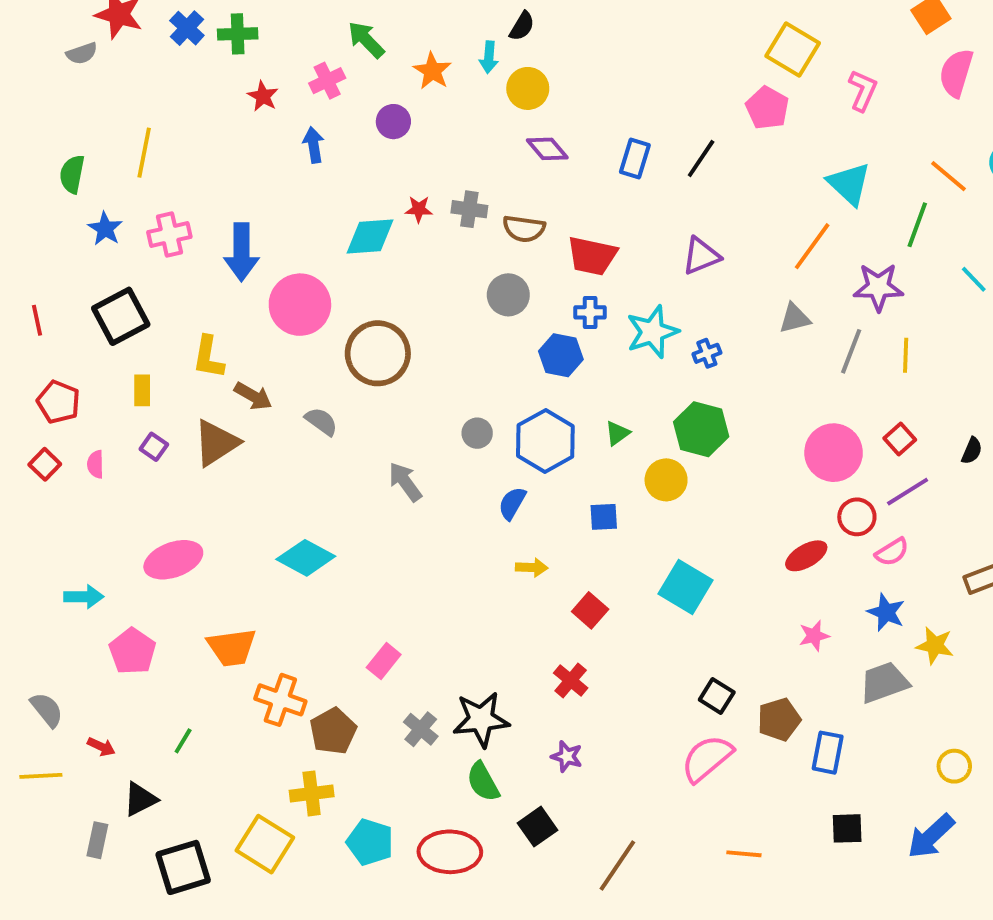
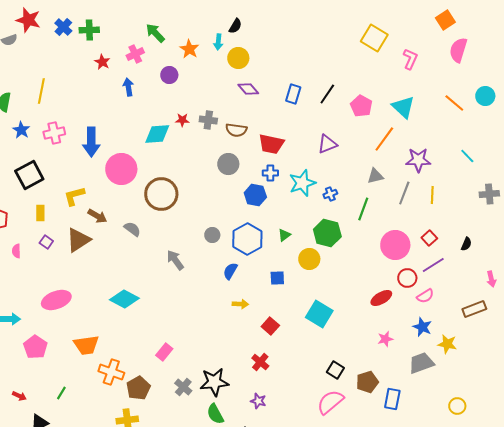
pink pentagon: (767, 108) -> (361, 106), moved
green line: (917, 225) -> (363, 209), moved
yellow L-shape: (208, 357) -> (74, 196), turned 65

